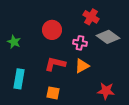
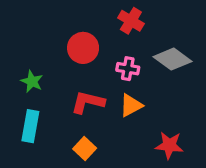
red cross: (91, 17) -> (131, 21), moved
green star: (14, 42) -> (32, 81), moved
orange square: (53, 93) -> (85, 148), turned 32

